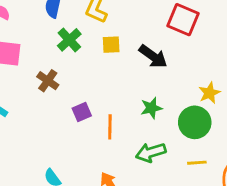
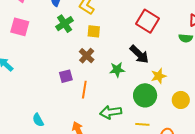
black arrow: (153, 56) -> (139, 54), moved
brown cross: (48, 81) -> (87, 56), moved
green star: (151, 108) -> (117, 70), moved

